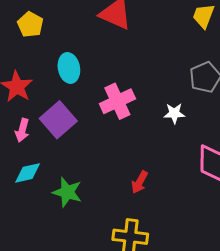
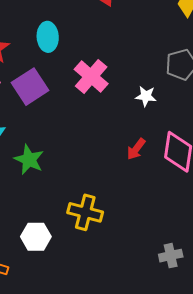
pink cross: (117, 101) -> (91, 76), turned -32
red arrow: (140, 182) -> (136, 149), moved

